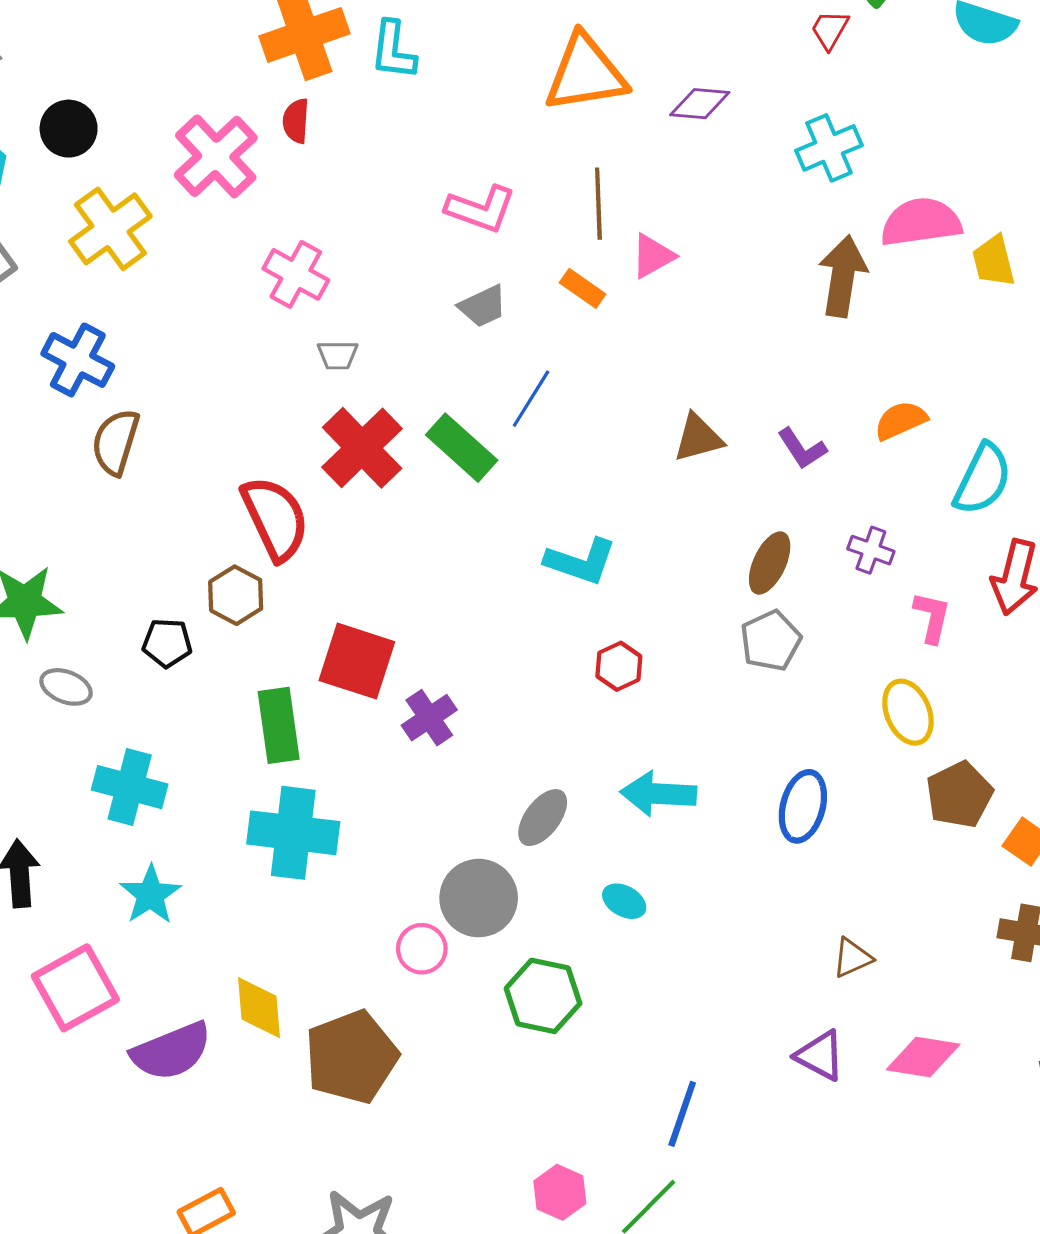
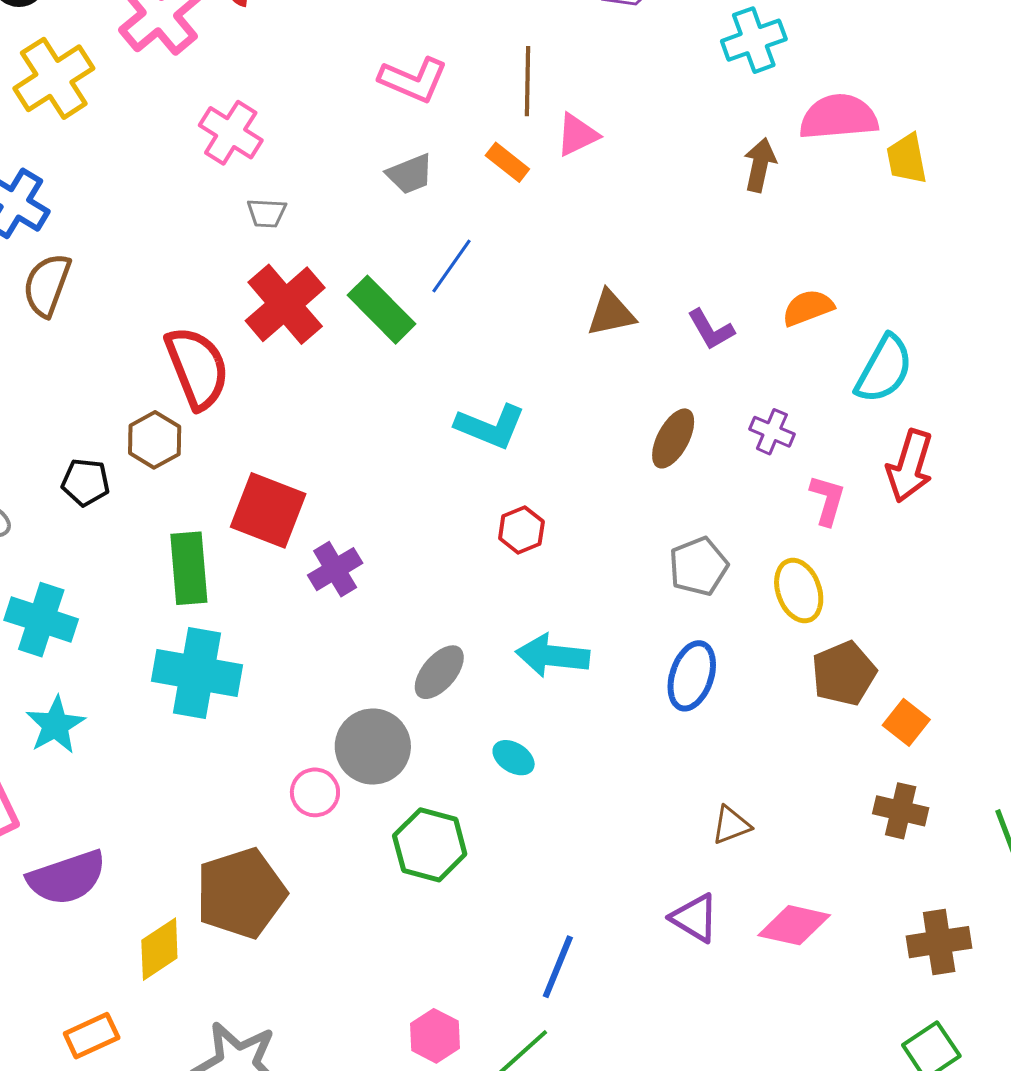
brown arrow: (843, 276) -> (760, 165), size x0.7
gray pentagon: (771, 641) -> (698, 566), moved
yellow diamond: (259, 1008) -> (159, 949), moved, turned 58

